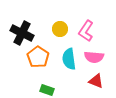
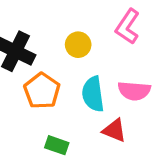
pink L-shape: (86, 31) -> (128, 27), moved
red triangle: (96, 81) -> (114, 130), moved

